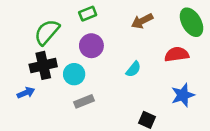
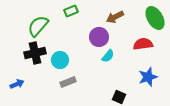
purple circle: (91, 46) -> (99, 37), moved
blue arrow: (26, 93) -> (17, 84), moved

